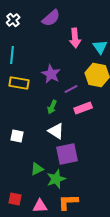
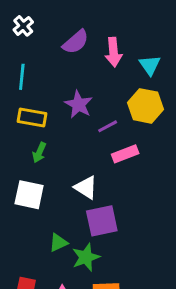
purple semicircle: (51, 18) -> (76, 42), moved
green arrow: (52, 107) -> (39, 152), moved
white square: (17, 136) -> (29, 195), size x1.5

